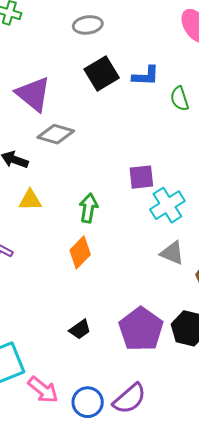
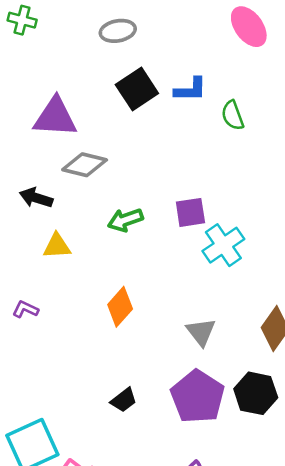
purple triangle: (33, 94) -> (55, 117), turned -33
green arrow: (88, 208) -> (125, 220), moved, turned -116
gray triangle: (172, 253) -> (201, 332), moved, turned 32

